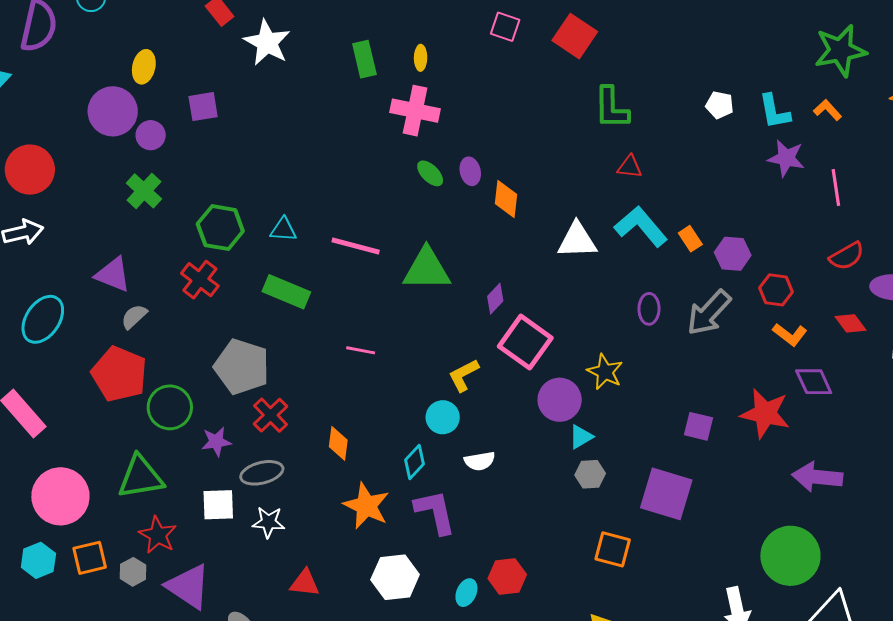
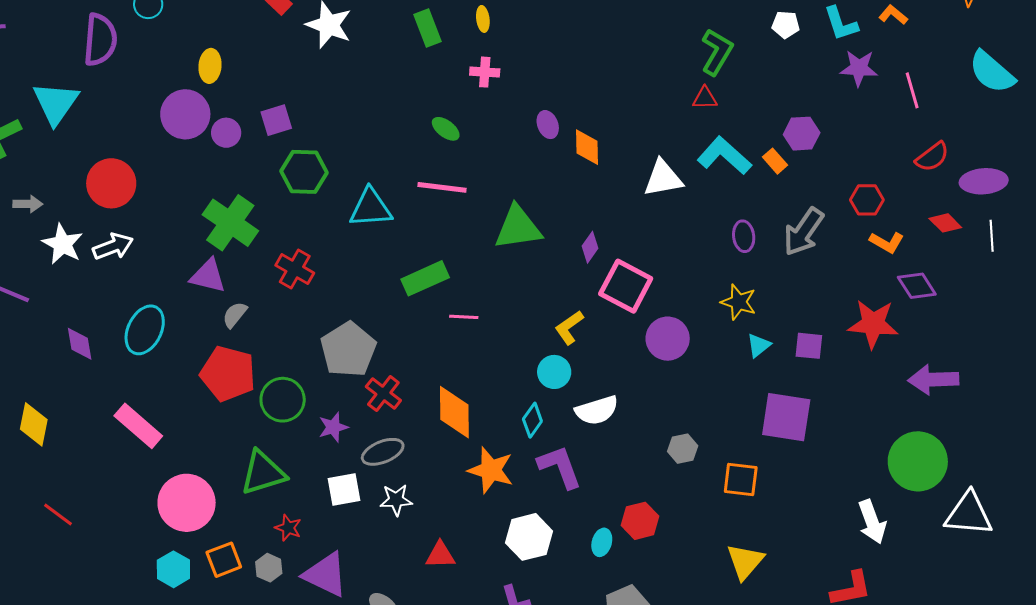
purple square: (203, 107) -> (276, 120), moved
green L-shape: (611, 108) -> (717, 52), moved, turned -141
pink cross: (415, 111) -> (485, 72), size x0.6
green ellipse: (430, 173) -> (446, 129), moved
green cross: (144, 191) -> (230, 223), moved, size x1.5
green hexagon: (220, 228) -> (304, 172), moved
cyan triangle: (283, 230) -> (371, 208), size x1.6
pink line: (356, 246) -> (442, 187), moved
purple hexagon: (733, 254) -> (802, 134), moved
green rectangle: (286, 292) -> (425, 278), moved, turned -39
gray pentagon: (242, 367) -> (348, 350), turned 30
yellow star: (605, 372) -> (739, 302), moved
cyan triangle: (581, 437) -> (759, 345), moved
orange diamond: (338, 443) -> (454, 412), size x1.6
white semicircle: (480, 461) -> (597, 410), size x1.4
gray hexagon: (590, 474) -> (683, 449), moved
red star: (158, 535) -> (288, 528), size x0.7

